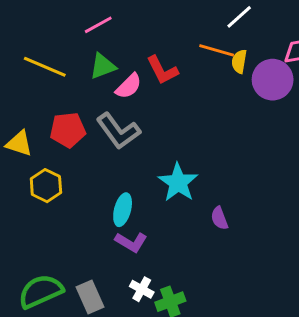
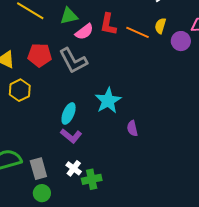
orange line: (217, 50) -> (138, 32), moved
red L-shape: (162, 70) -> (108, 24), turned 30
purple circle: (273, 80) -> (181, 41), size x0.7

